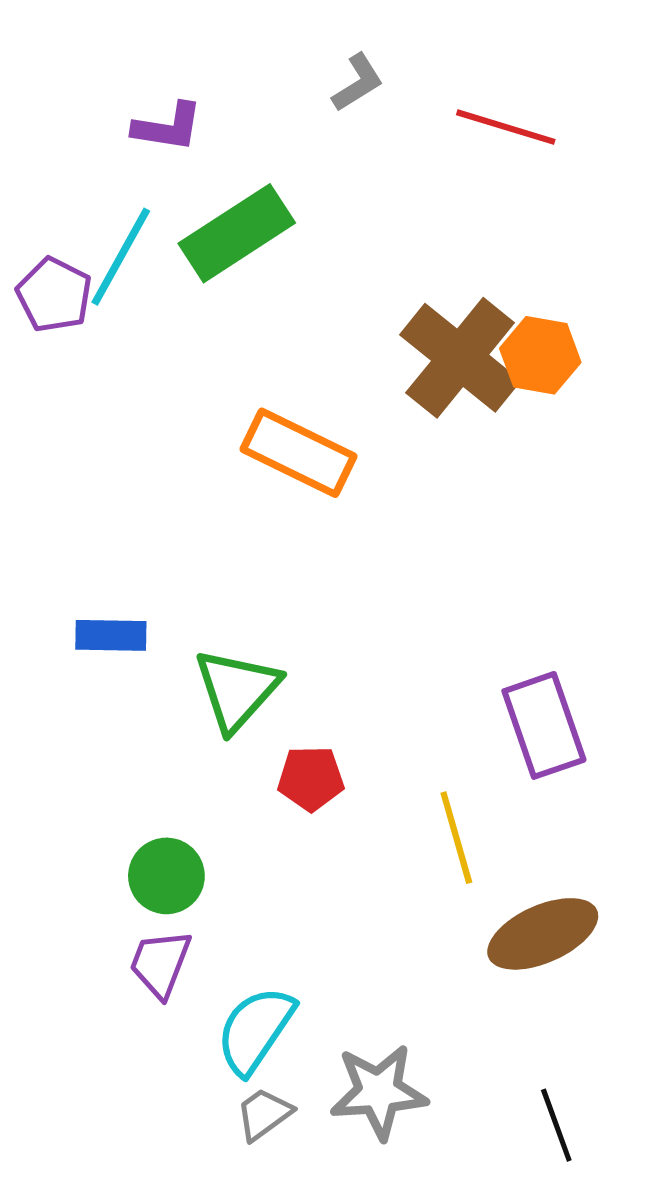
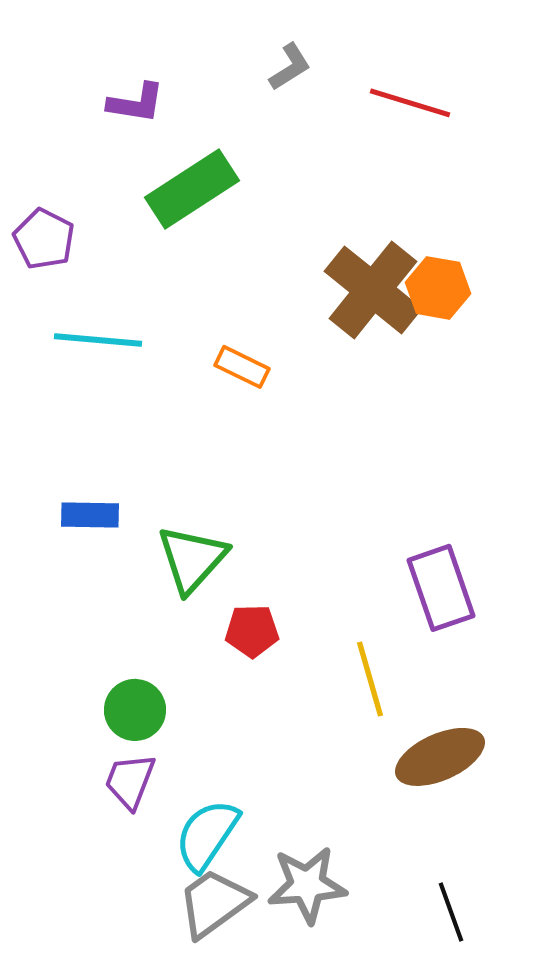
cyan line: (121, 257) -> (98, 340), moved, turned 66
orange rectangle: (298, 453) -> (242, 367), size x0.6
gray trapezoid: (264, 1114) -> (214, 903), size x1.6

